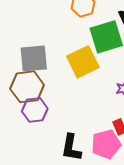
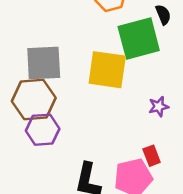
yellow square: (83, 62) -> (107, 70), turned 32

